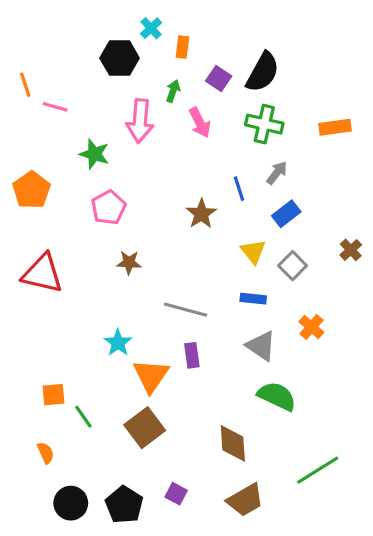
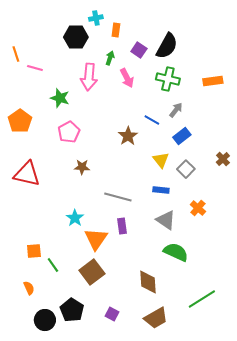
cyan cross: (151, 28) -> (96, 18), turned 32
blue line: (239, 189) -> (152, 120), turned -42
black pentagon: (124, 505) -> (72, 310), moved

